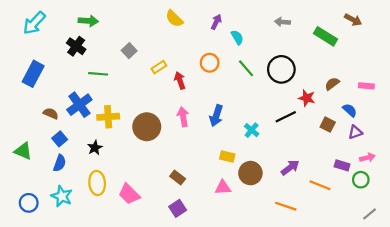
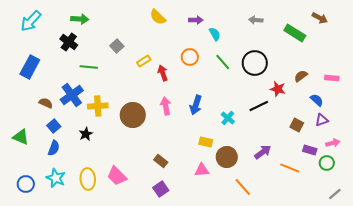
purple arrow: (216, 22) -> (196, 20), turned 64
brown square: (328, 125) -> (297, 125), moved
yellow ellipse: (97, 183) -> (88, 179), moved
orange line: (286, 206) -> (243, 187), moved, turned 30

